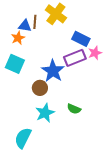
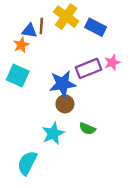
blue rectangle: (81, 39) -> (96, 27), moved
blue star: (53, 71) -> (63, 84), turned 30
brown circle: (40, 88) -> (65, 104), moved

